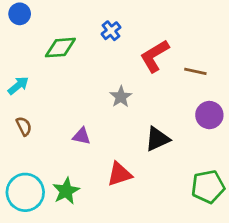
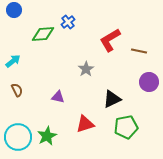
blue cross: (111, 31) -> (68, 22), moved
green pentagon: (208, 187) -> (126, 127), moved

